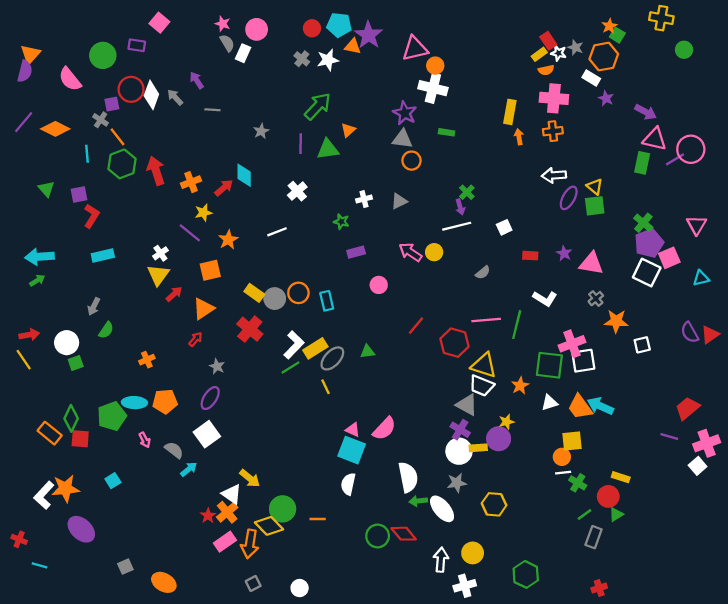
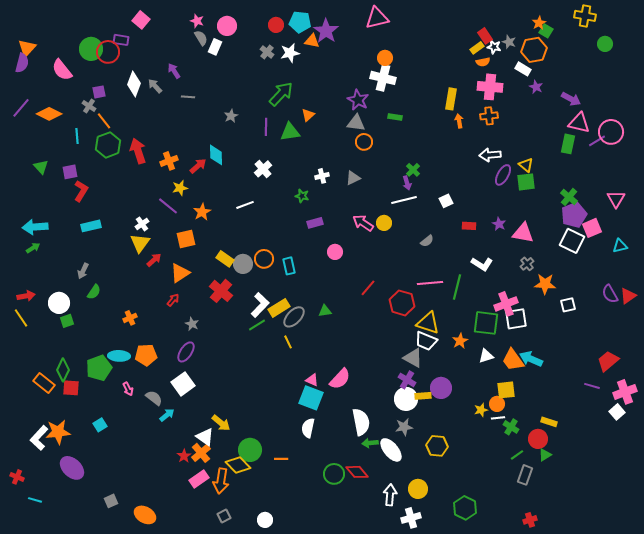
pink triangle: (415, 49) -> (377, 18), moved
red circle: (131, 89) -> (108, 52), moved
yellow star: (506, 422) -> (481, 410), moved

